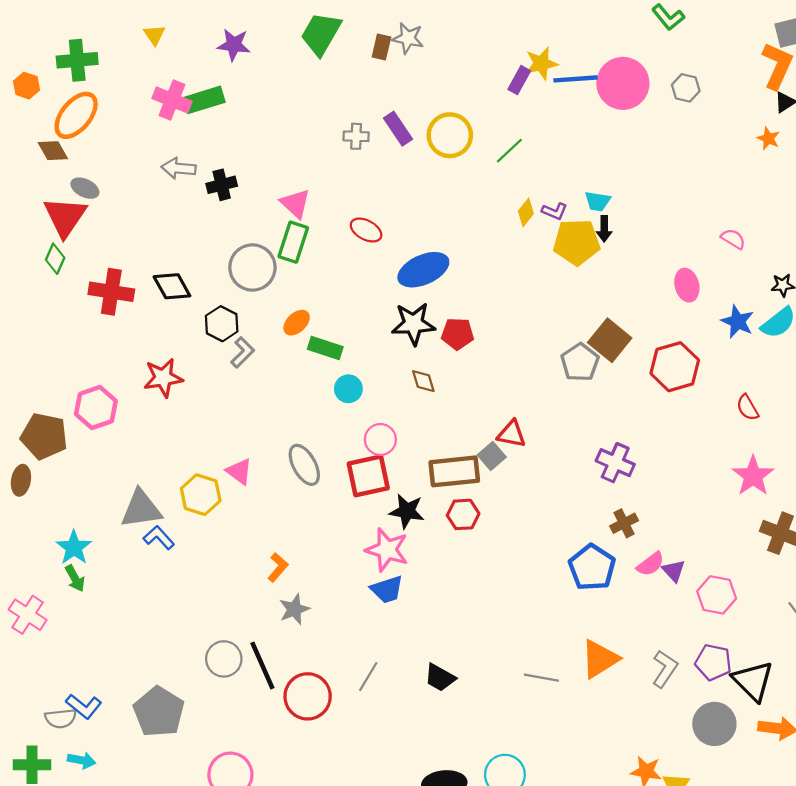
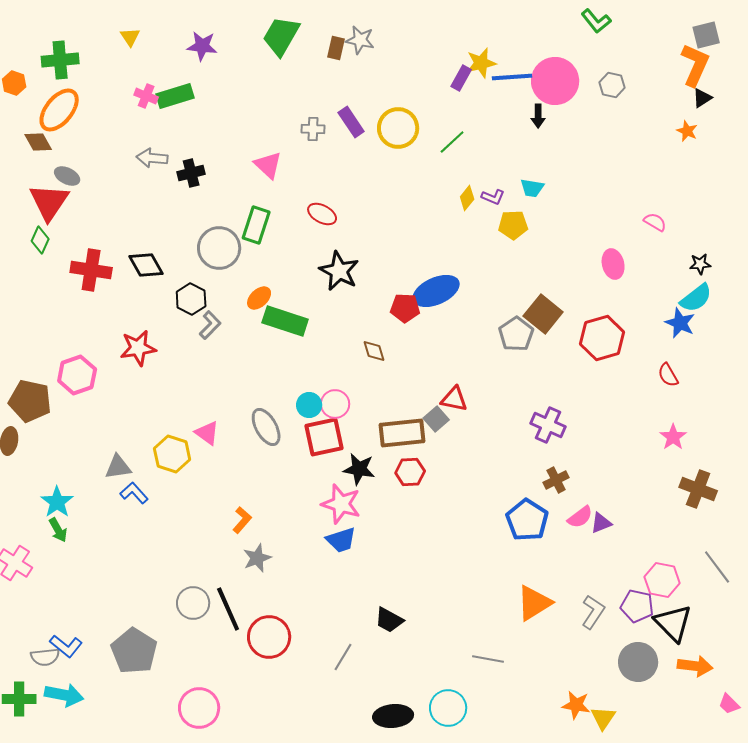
pink cross: (172, 100) -> (146, 96), size x0.7
pink triangle: (295, 204) -> (268, 165), moved
black arrow: (604, 229) -> (538, 116), moved
yellow pentagon: (577, 242) -> (513, 225), size x0.7
blue ellipse: (423, 270) -> (436, 291), moved
blue star: (738, 322) -> (680, 323), moved
black star: (413, 324) -> (339, 271), moved, turned 30
green rectangle: (325, 348) -> (285, 321), size x1.4
cyan circle: (348, 389) -> (309, 405), moved
pink star: (753, 476) -> (673, 437), size x0.7
gray triangle: (141, 509) -> (118, 467), size x0.7
purple triangle: (674, 571) -> (601, 523), turned 50
pink hexagon: (717, 595) -> (662, 580), moved
gray line: (368, 677) -> (343, 657), moved
gray line: (541, 678) -> (488, 659), moved
cyan arrow: (82, 760) -> (64, 695), size x1.5

